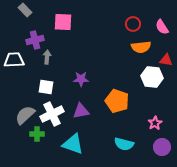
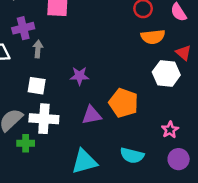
red triangle: (166, 60) -> (183, 53), turned 32
purple triangle: (81, 111) -> (92, 115), moved
white cross: (52, 114) -> (44, 119), turned 30
cyan triangle: (73, 144) -> (84, 162), moved, turned -35

